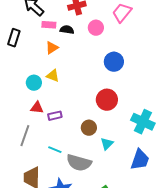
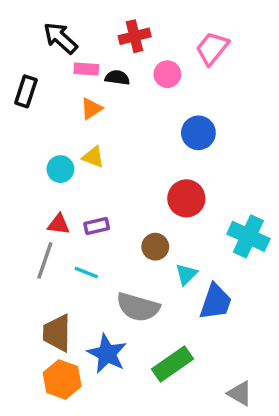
red triangle: (37, 108) -> (59, 224), moved
cyan line: (55, 150) -> (86, 273), moved
blue trapezoid: (140, 160) -> (216, 302), moved

